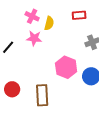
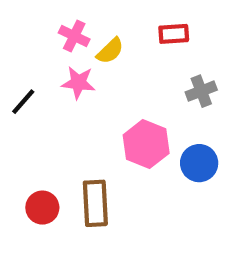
yellow semicircle: (49, 23) -> (110, 51), turned 32
red circle: (12, 89) -> (42, 208), moved

